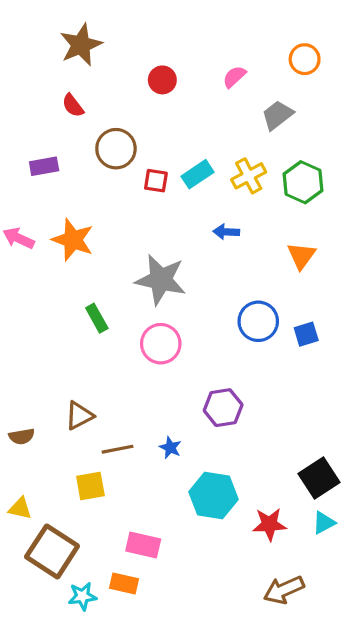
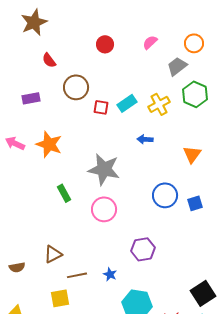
brown star: (81, 45) -> (34, 22), moved
orange circle: (305, 59) -> (194, 43), moved
green hexagon: (303, 182) -> (195, 94), moved

